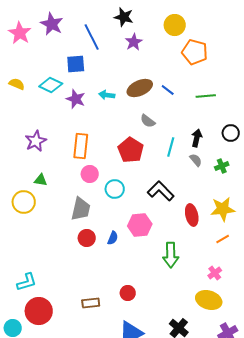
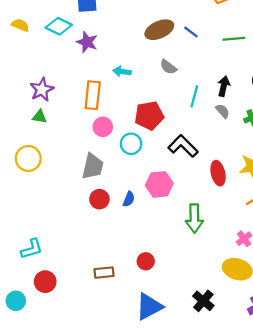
cyan arrow: (107, 95) -> (122, 71), moved
red pentagon: (131, 150) -> (149, 116), moved, turned 30
green triangle: (41, 180) -> (40, 117), moved
red circle: (39, 311) -> (45, 282), size x0.7

